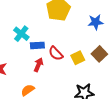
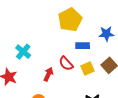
cyan cross: (21, 34) -> (23, 52), moved
blue rectangle: (37, 45) -> (83, 46), moved

